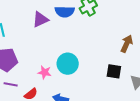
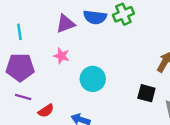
pink star: (44, 72) -> (61, 56), moved

